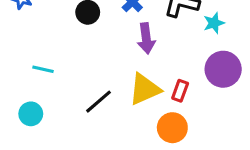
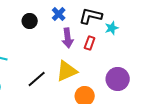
purple circle: (223, 69) -> (118, 79), moved
red rectangle: (180, 91) -> (90, 43), moved

